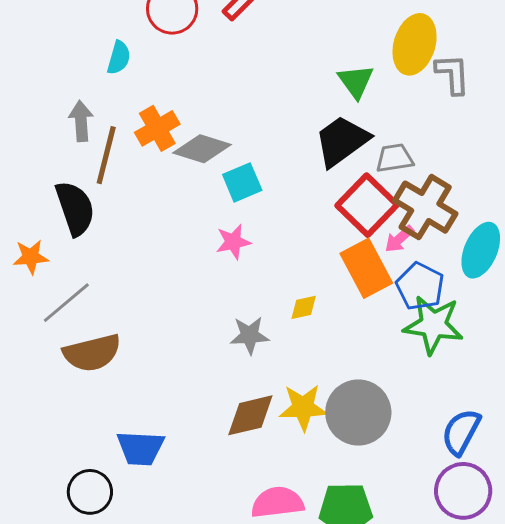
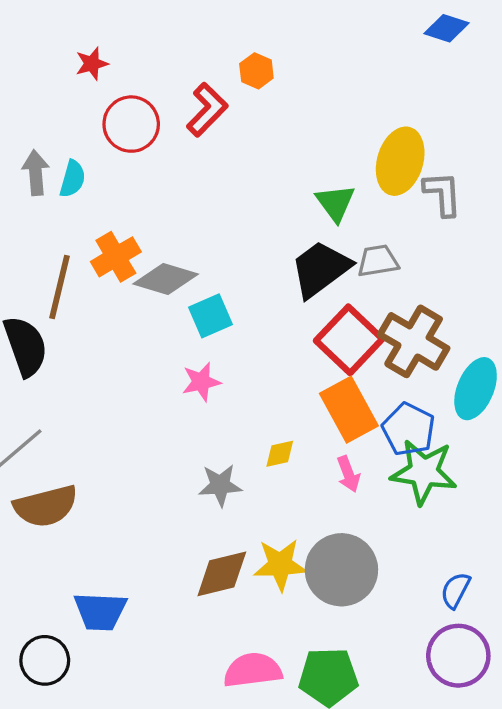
gray arrow: (81, 121) -> (36, 173), moved
gray trapezoid: (394, 158) -> (378, 261), moved
pink arrow: (399, 239) -> (348, 474), moved, turned -68
blue semicircle: (461, 432) -> (455, 590), size x0.7

